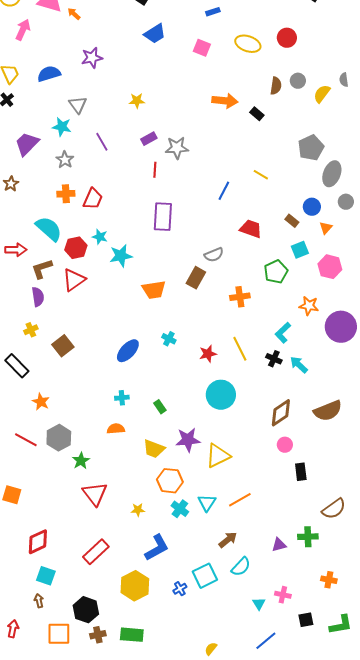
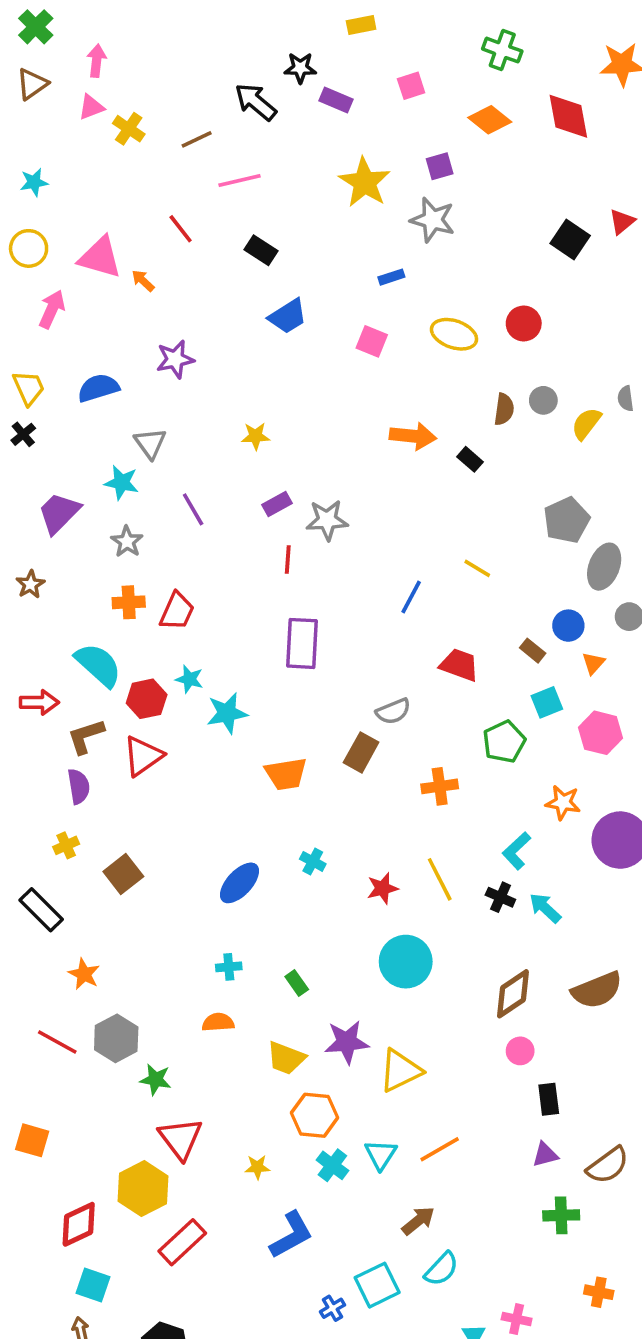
green star: (81, 461) -> (155, 1080), turned -30
purple triangle: (279, 545) -> (545, 1155), moved
yellow hexagon: (135, 586) -> (143, 1189), moved

